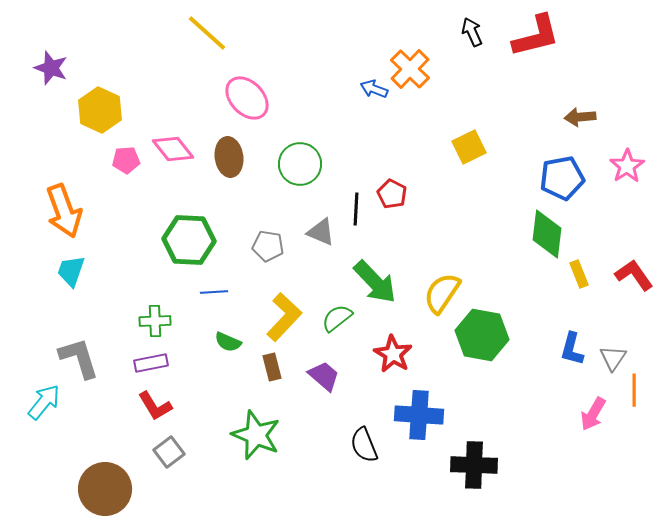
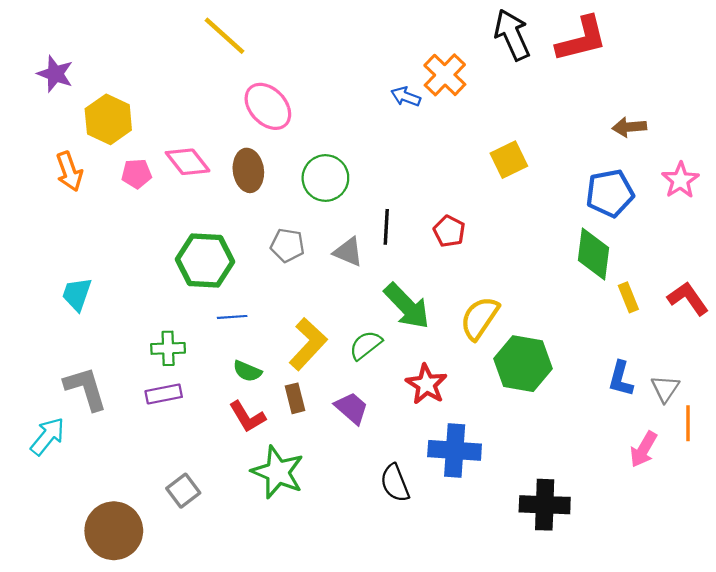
black arrow: (472, 32) -> (512, 35), size x1.6
red pentagon: (392, 194) -> (449, 231), moved
orange arrow: (64, 211) -> (69, 171), moved, size x0.7
gray pentagon: (268, 246) -> (287, 245), moved
red L-shape: (155, 406) -> (247, 417), moved
black cross: (474, 465) -> (545, 505), moved

